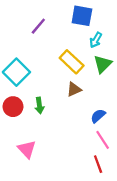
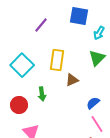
cyan arrow: (96, 40) -> (99, 33), moved
yellow rectangle: (72, 62) -> (57, 60), moved, turned 55
red circle: (13, 107) -> (19, 105), moved

